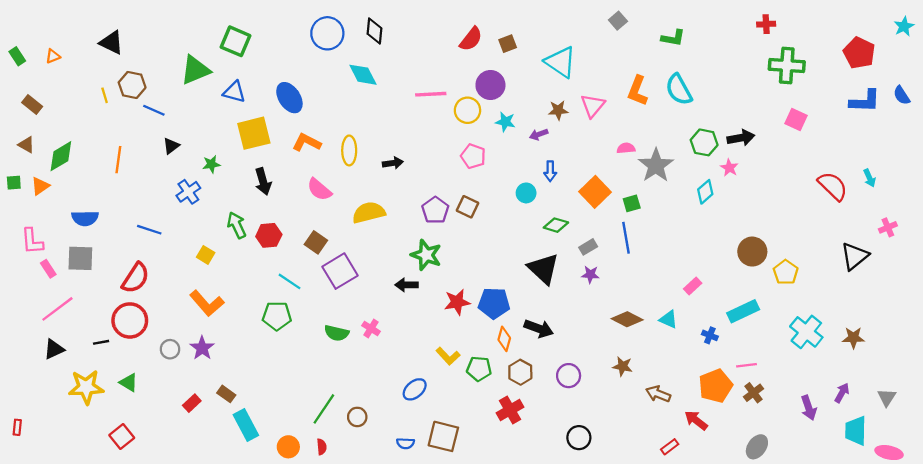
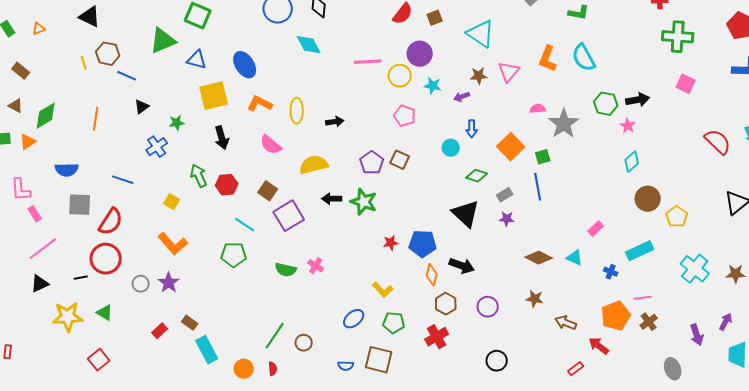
cyan diamond: (705, 192) -> (632, 162), moved
gray square: (80, 258) -> (80, 205), moved
black arrow: (407, 285) -> (332, 199), moved
red star: (457, 302) -> (391, 243), size x0.7
green pentagon: (479, 369) -> (394, 323), moved
gray ellipse: (757, 447) -> (673, 369), moved, turned -55

